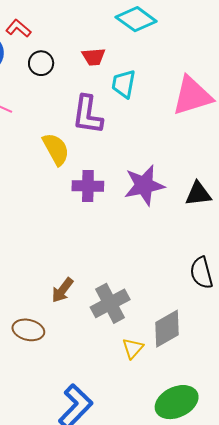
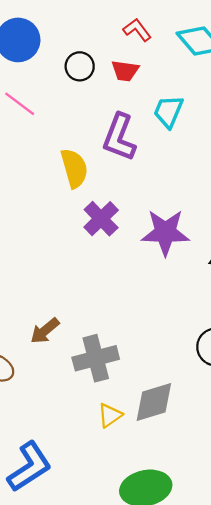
red L-shape: (18, 28) -> (137, 30), moved
red trapezoid: (94, 57) -> (125, 71), moved
purple cross: (88, 186) -> (101, 219), turned 32

